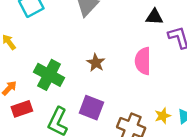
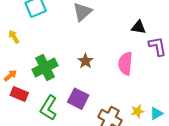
green cross: (49, 75) -> (45, 68), turned 30
red rectangle: (22, 109) -> (19, 94), turned 36

